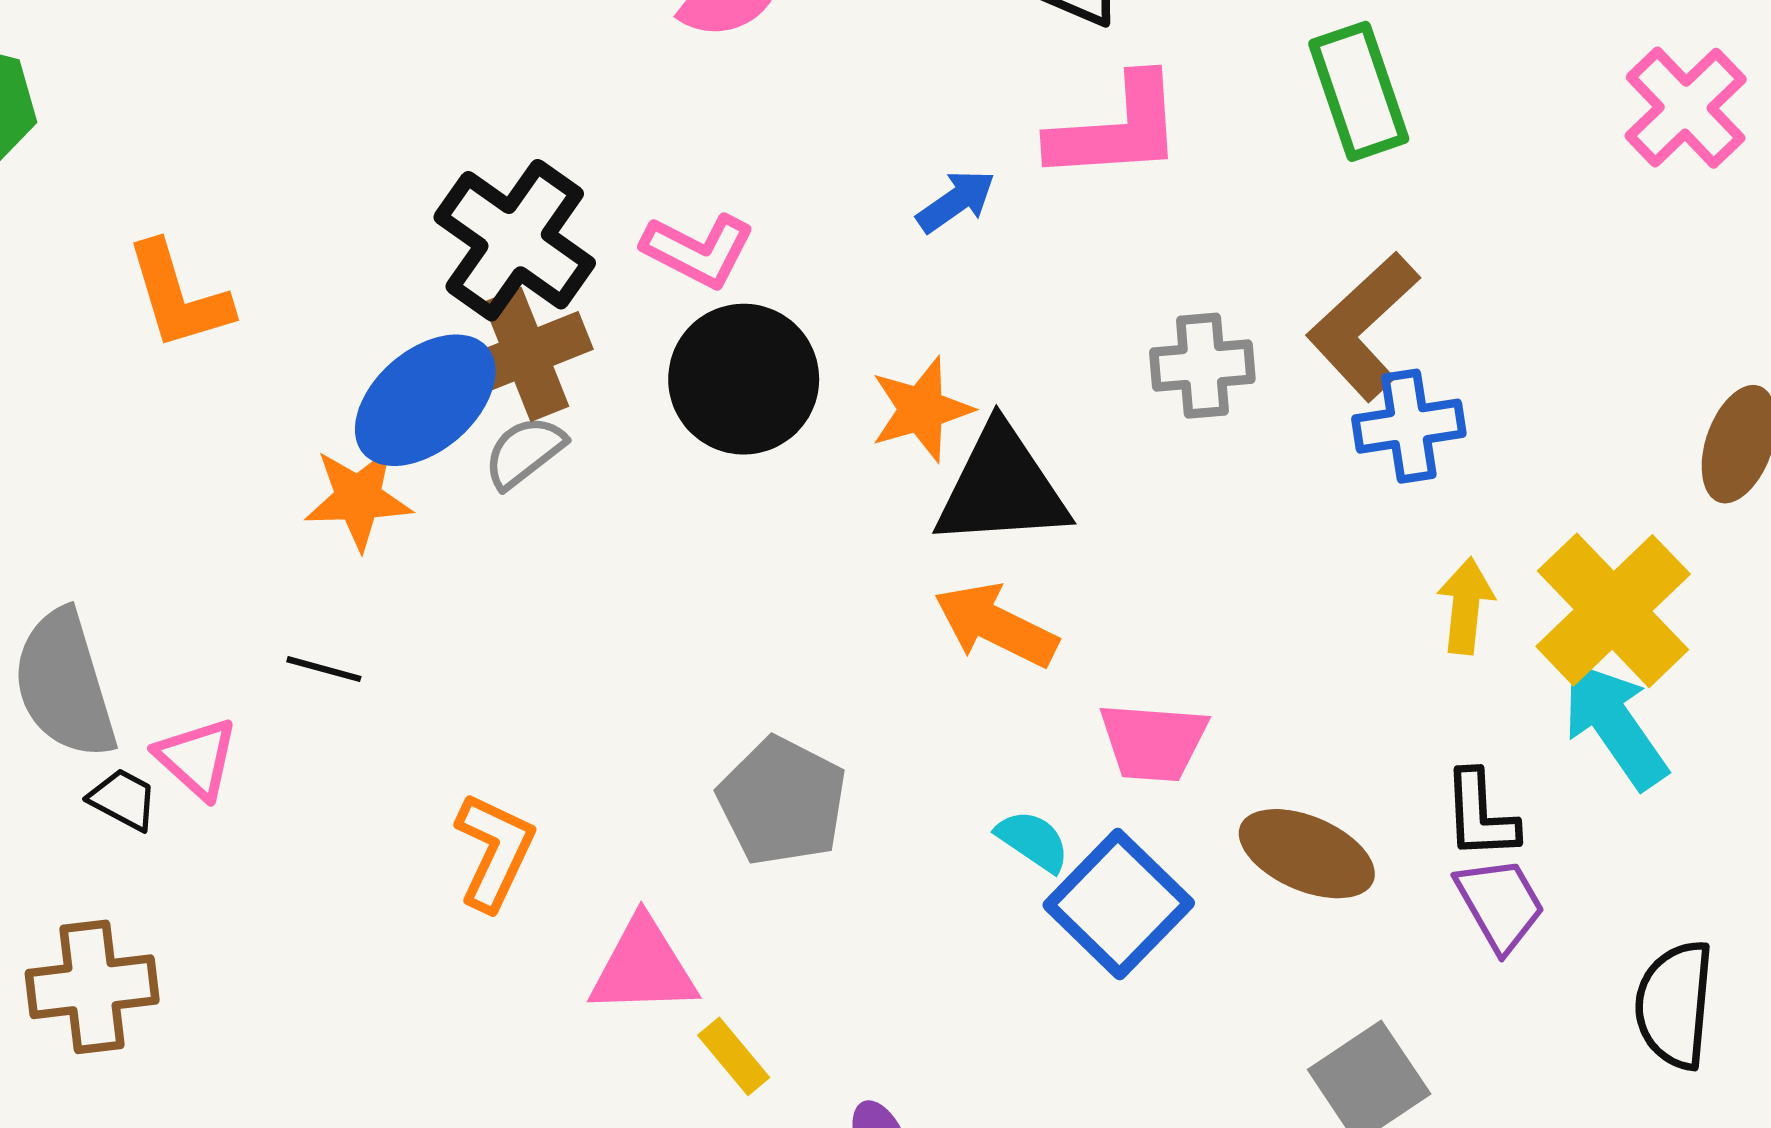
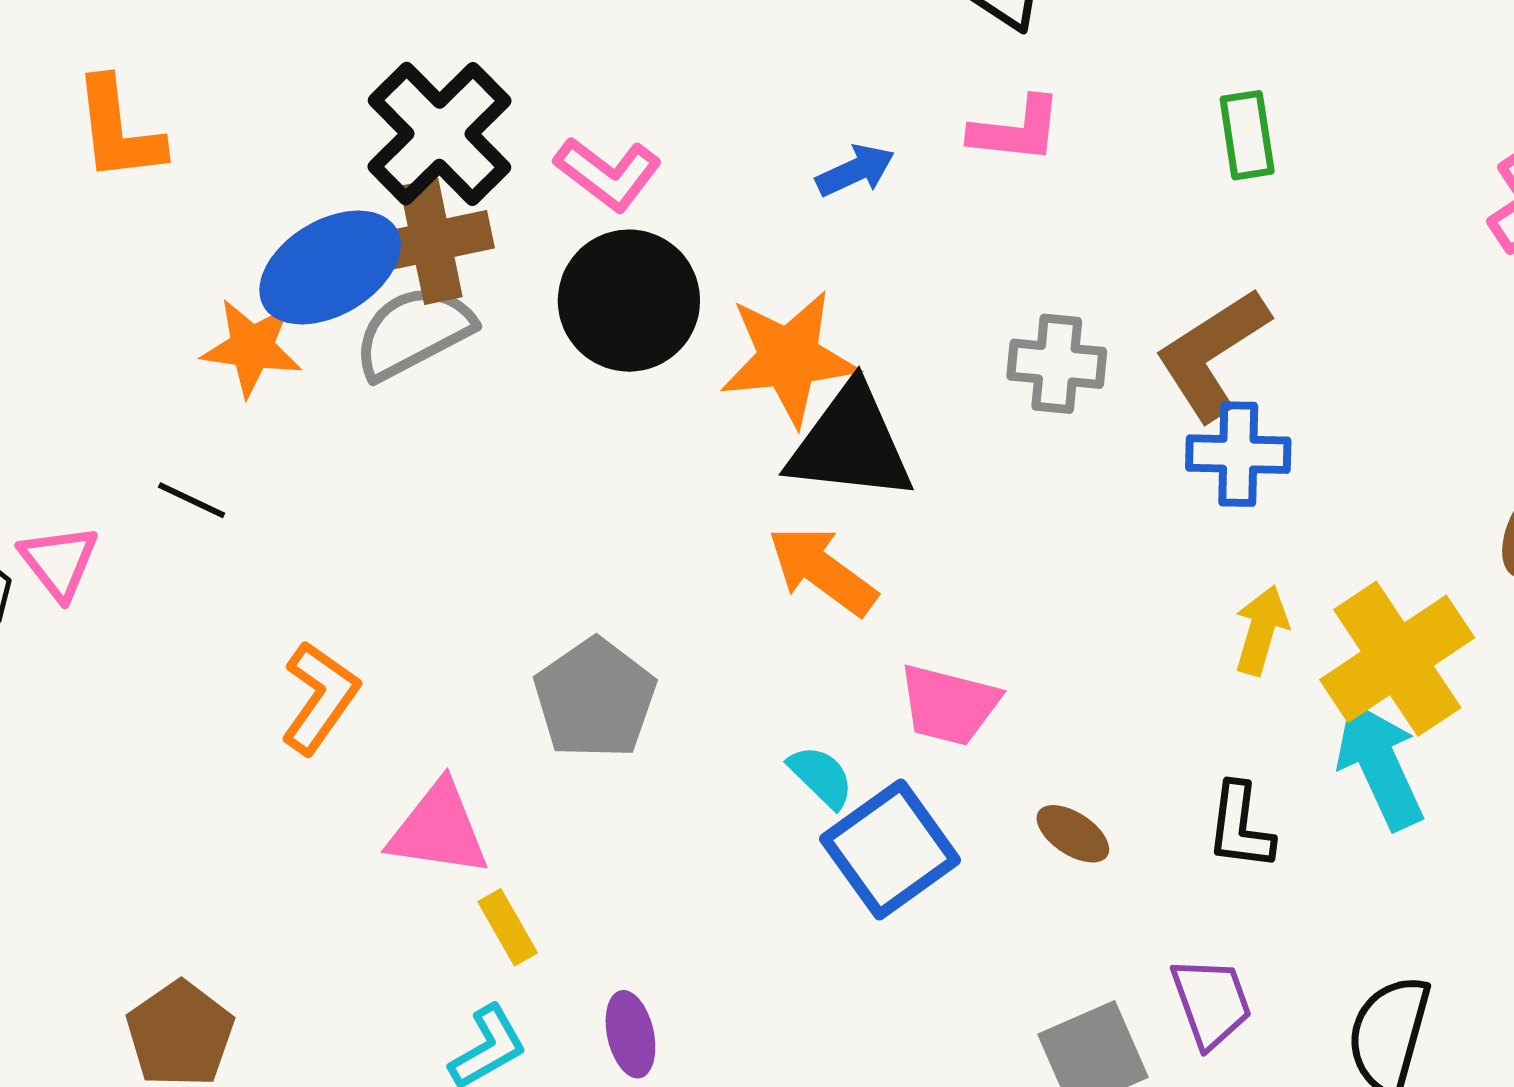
green rectangle: (1359, 91) -> (1247, 135), size x0.7
pink L-shape: (1116, 129) -> (1016, 130), size x0.7
orange star: (921, 409) -> (789, 358), size x1.4
gray semicircle: (524, 452) -> (413, 332), size x1.5
brown ellipse: (1307, 854) -> (1073, 834), size x0.6
purple trapezoid: (1500, 904) -> (1211, 1002), moved

